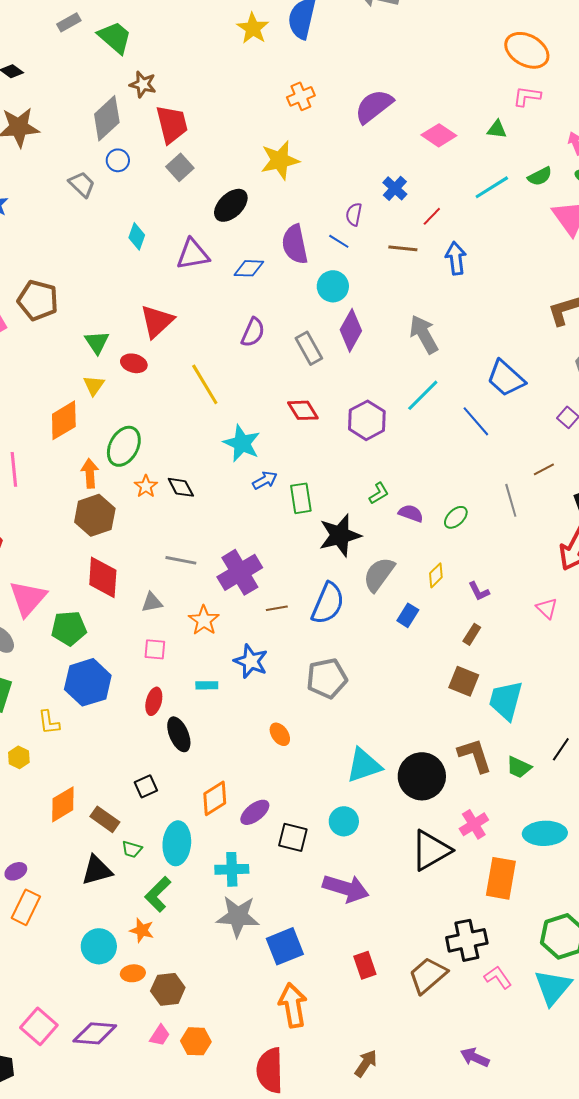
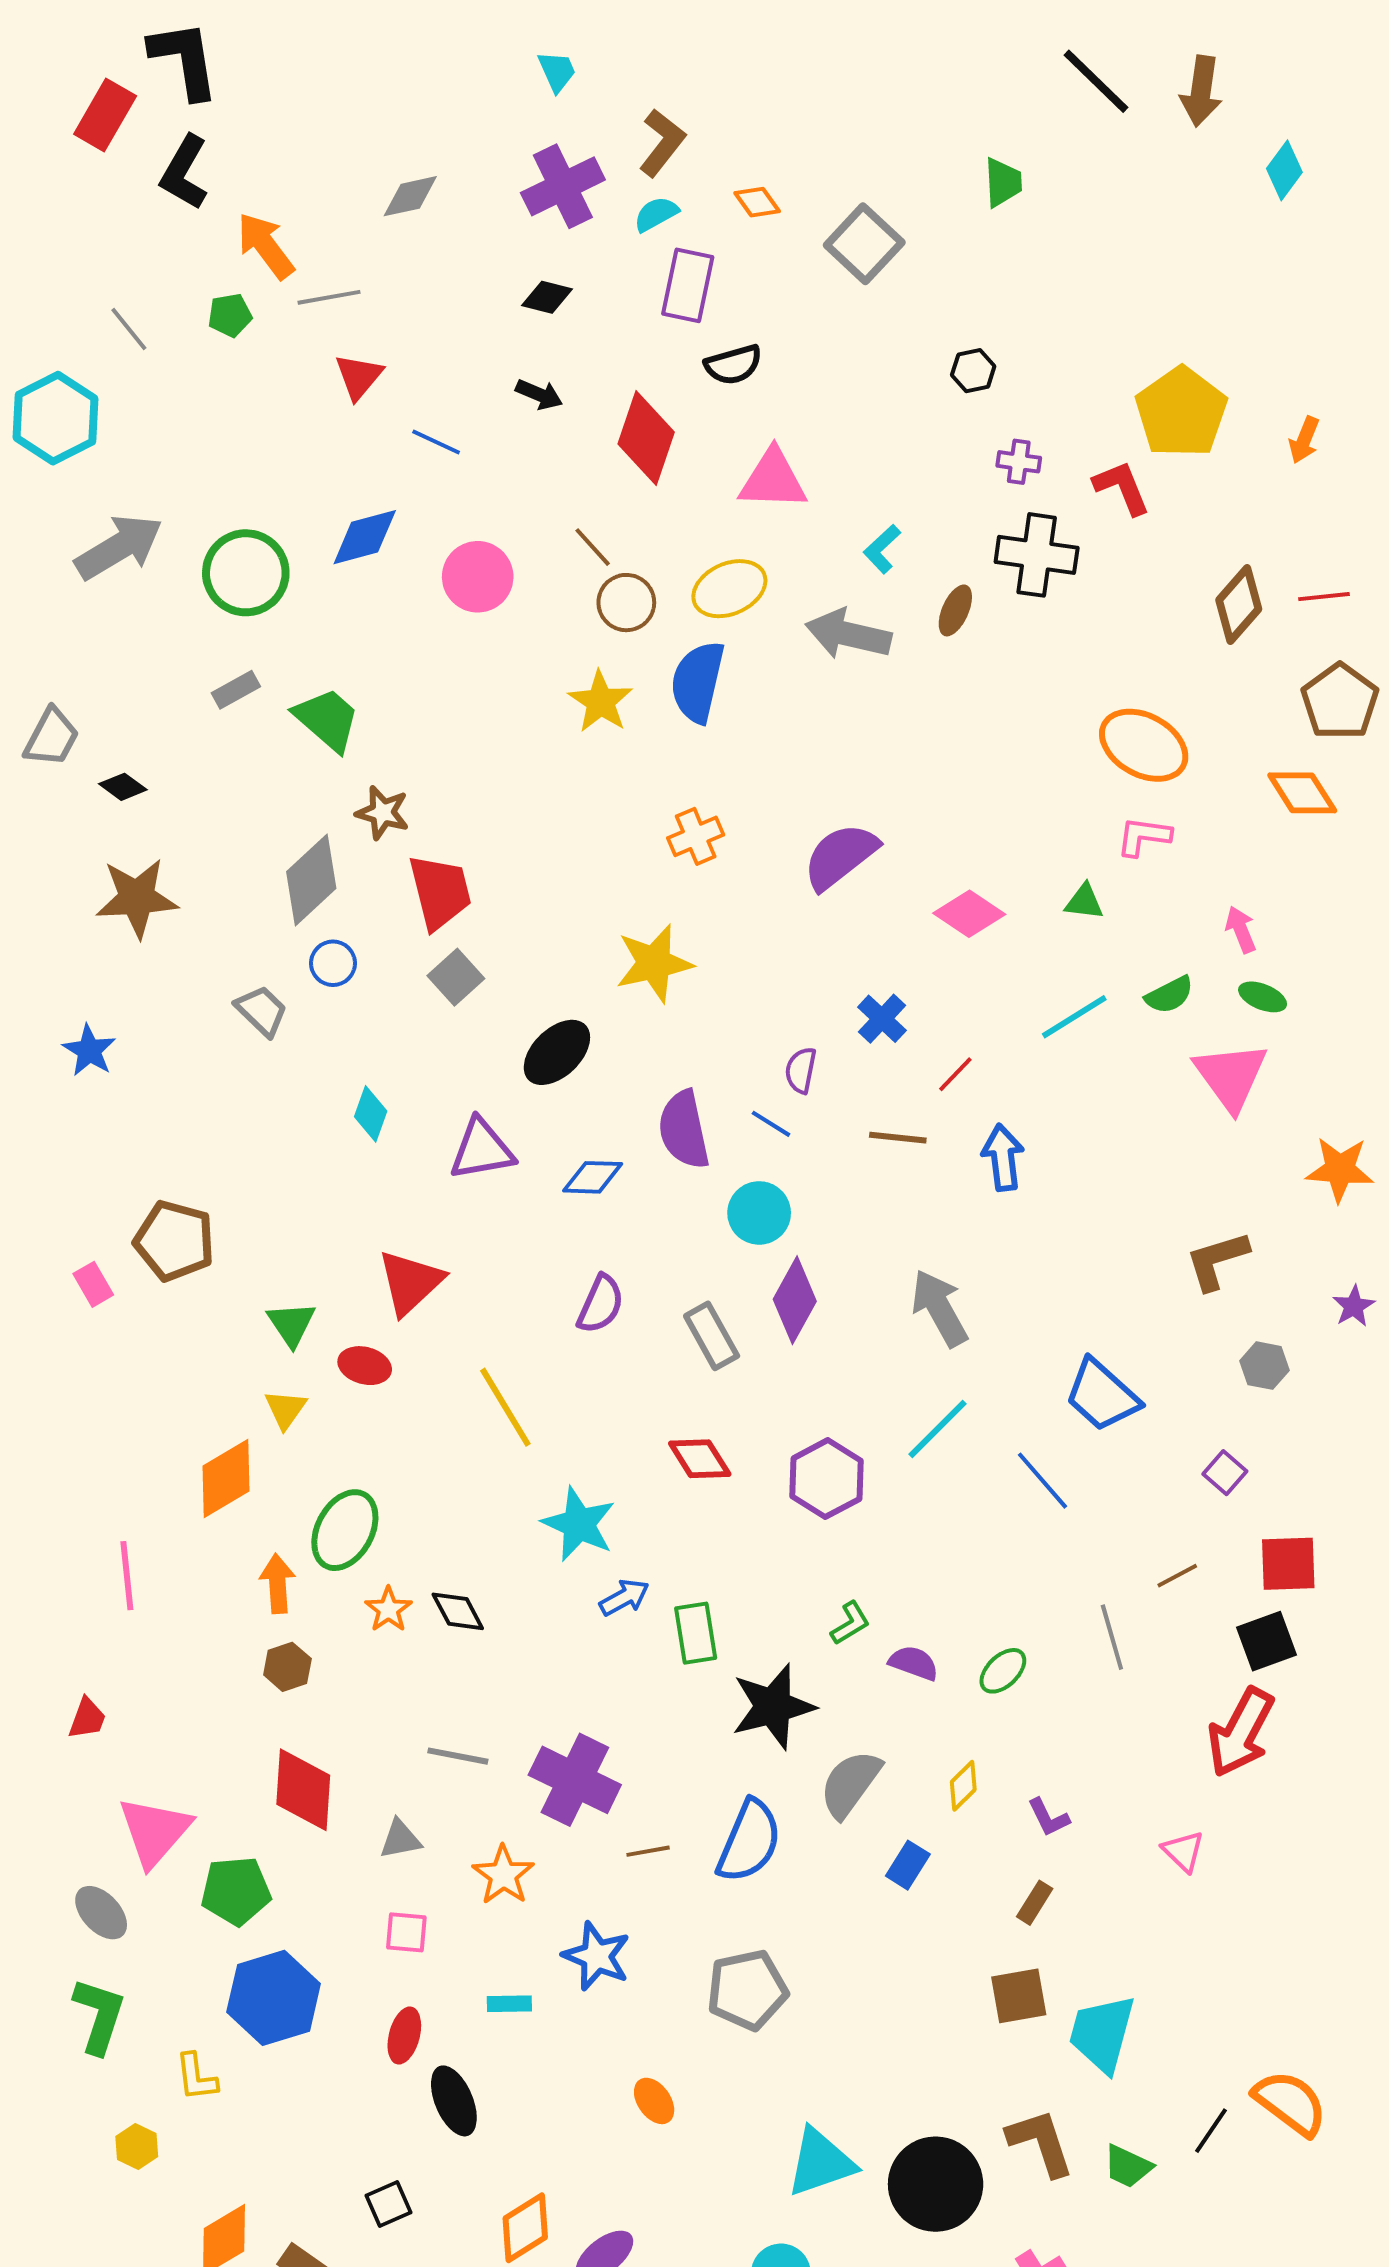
brown hexagon: (95, 515) -> (287, 1667), size x0.6
purple cross: (240, 572) -> (575, 1780), turned -33
brown square: (464, 681) -> (1019, 1996), turned -32

